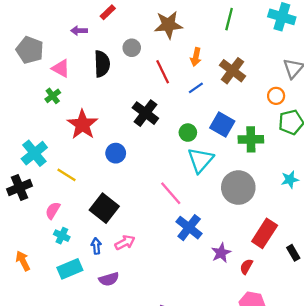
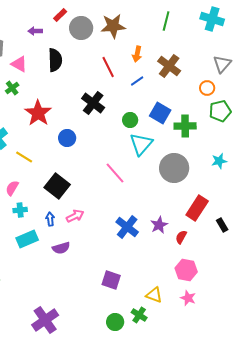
gray circle: (132, 48) -> (81, 28), moved, size x1.5
blue cross: (189, 228) -> (127, 227), moved
cyan cross: (62, 236) -> (20, 210), turned -32

